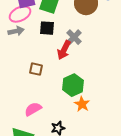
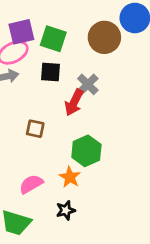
orange star: (82, 104) -> (70, 177), moved

